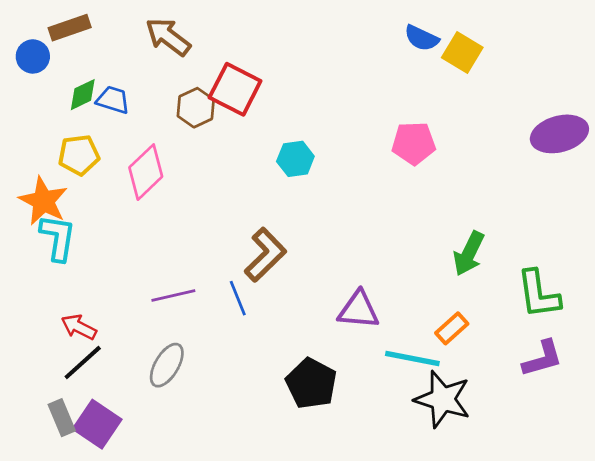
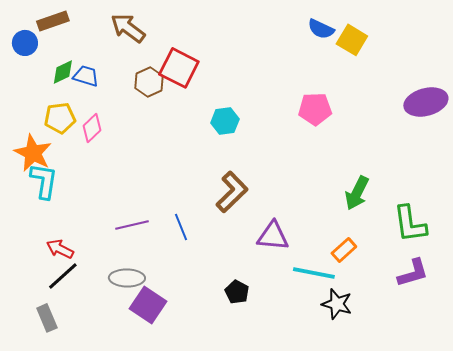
pink diamond: (146, 172) -> (92, 128), moved, size x0.7
brown L-shape: (265, 255) -> (232, 192), moved
gray ellipse: (167, 365) -> (127, 278), turned 60
black pentagon: (311, 383) -> (237, 292), size x0.6
black star: (443, 399) -> (337, 304), size x0.7
purple square: (97, 424) -> (148, 305), moved

